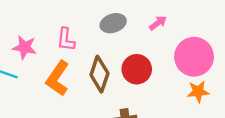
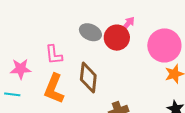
gray ellipse: (113, 23) -> (90, 32), turned 55
red circle: (137, 69) -> (117, 38), moved

